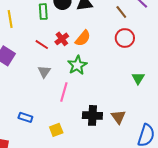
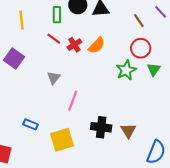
red line: (42, 45) -> (54, 39), moved
green star: (77, 65) -> (126, 70), moved
green triangle: (138, 78) -> (154, 69), moved
yellow square: (56, 130) -> (62, 140), size x1.6

